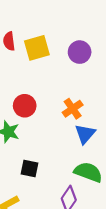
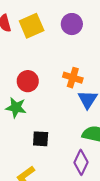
orange cross: (73, 109) -> (73, 78), turned -30

